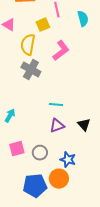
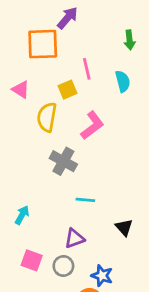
gray cross: (31, 70) -> (63, 161), moved
purple triangle: (57, 126) -> (74, 238), moved
pink square: (17, 149) -> (32, 260), turned 35

